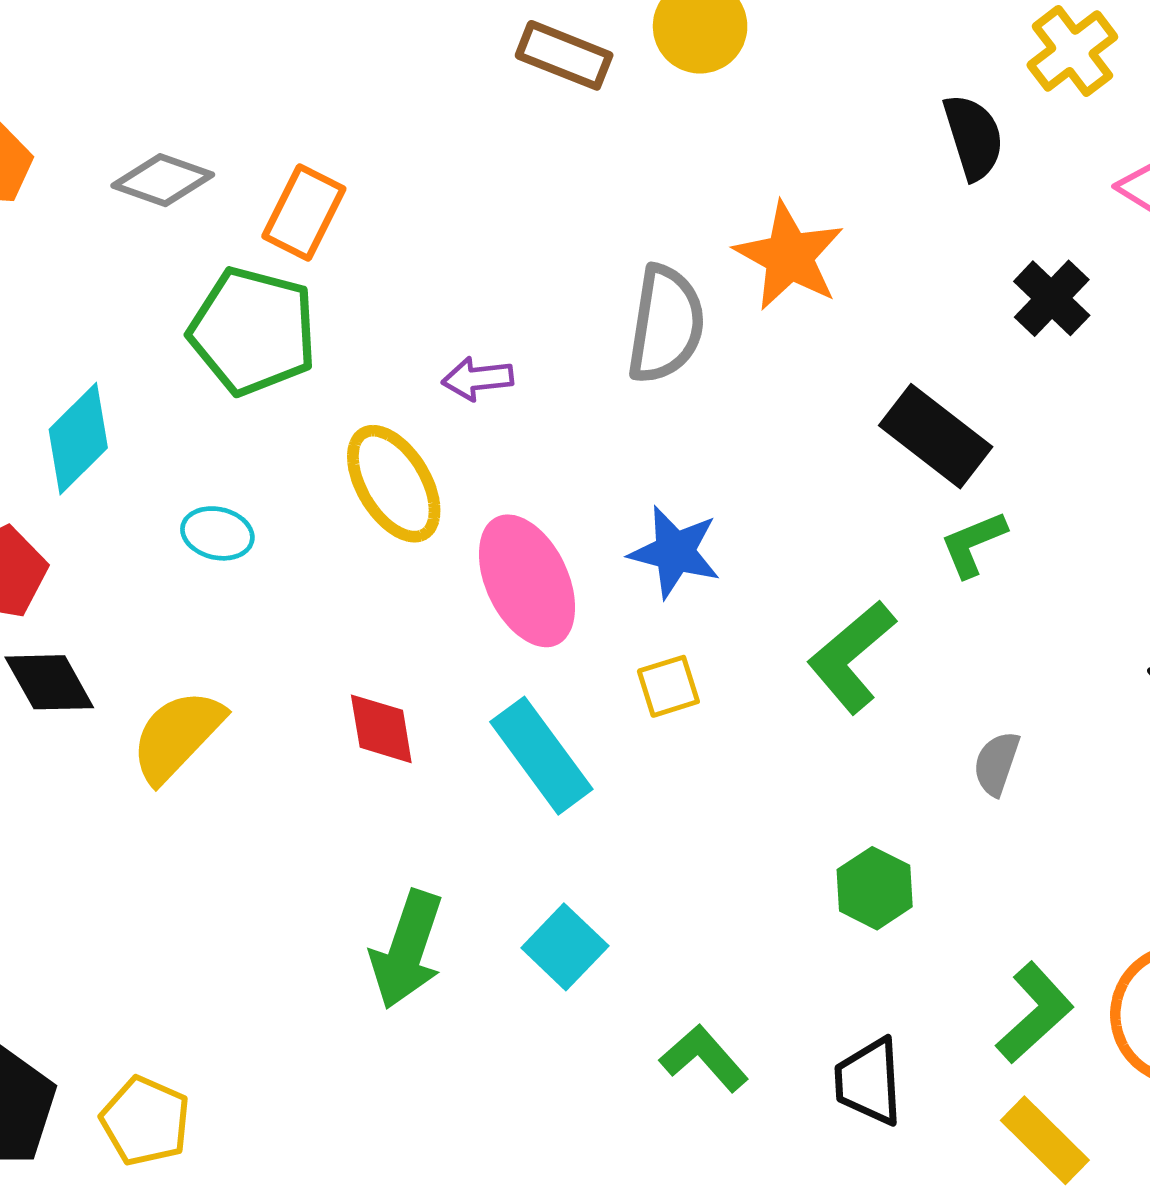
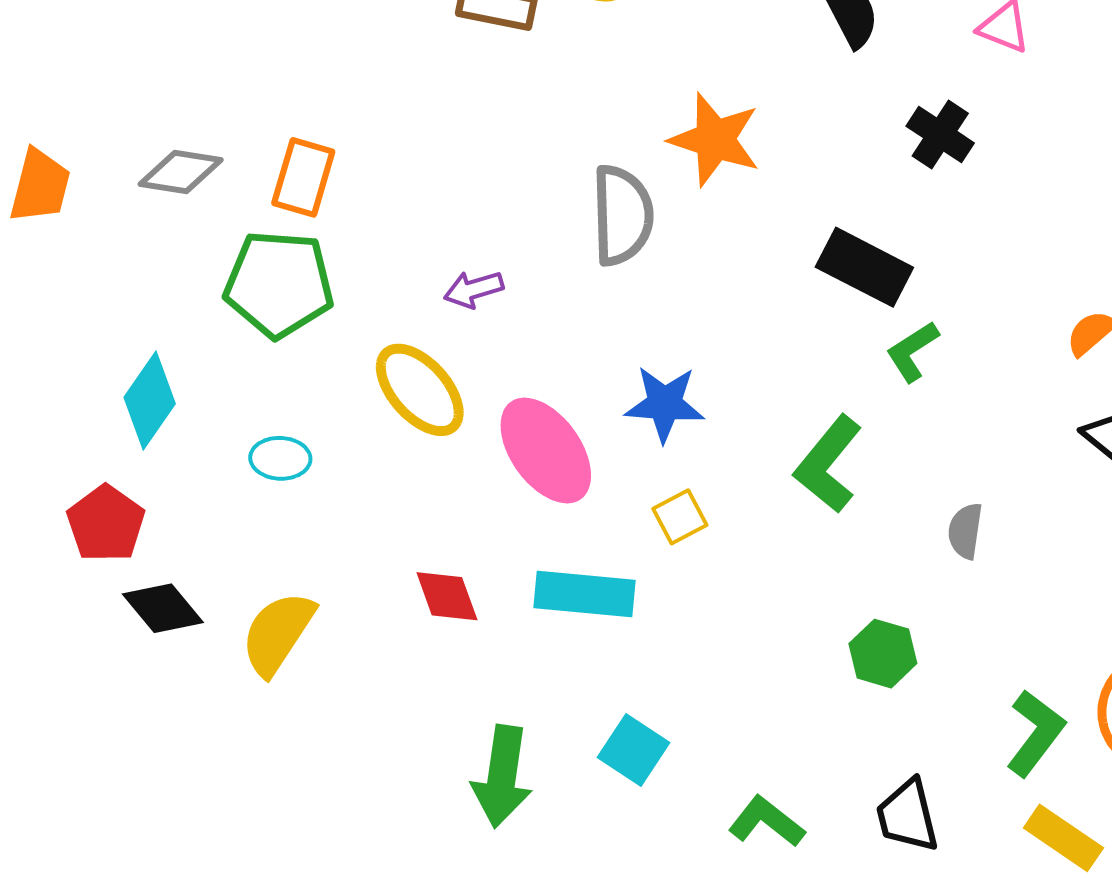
cyan rectangle: (541, 756) -> (585, 594), turned -38

